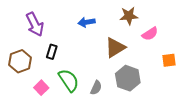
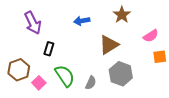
brown star: (129, 16) -> (122, 15), turned -30
pink semicircle: (150, 34) -> (151, 36), moved
brown hexagon: (20, 61) -> (19, 70), moved

